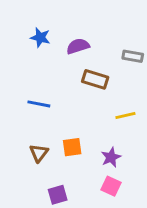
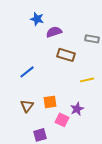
blue star: (40, 38) -> (37, 19), moved
blue line: (39, 104) -> (27, 72), turned -49
pink square: (111, 186) -> (62, 120), moved

